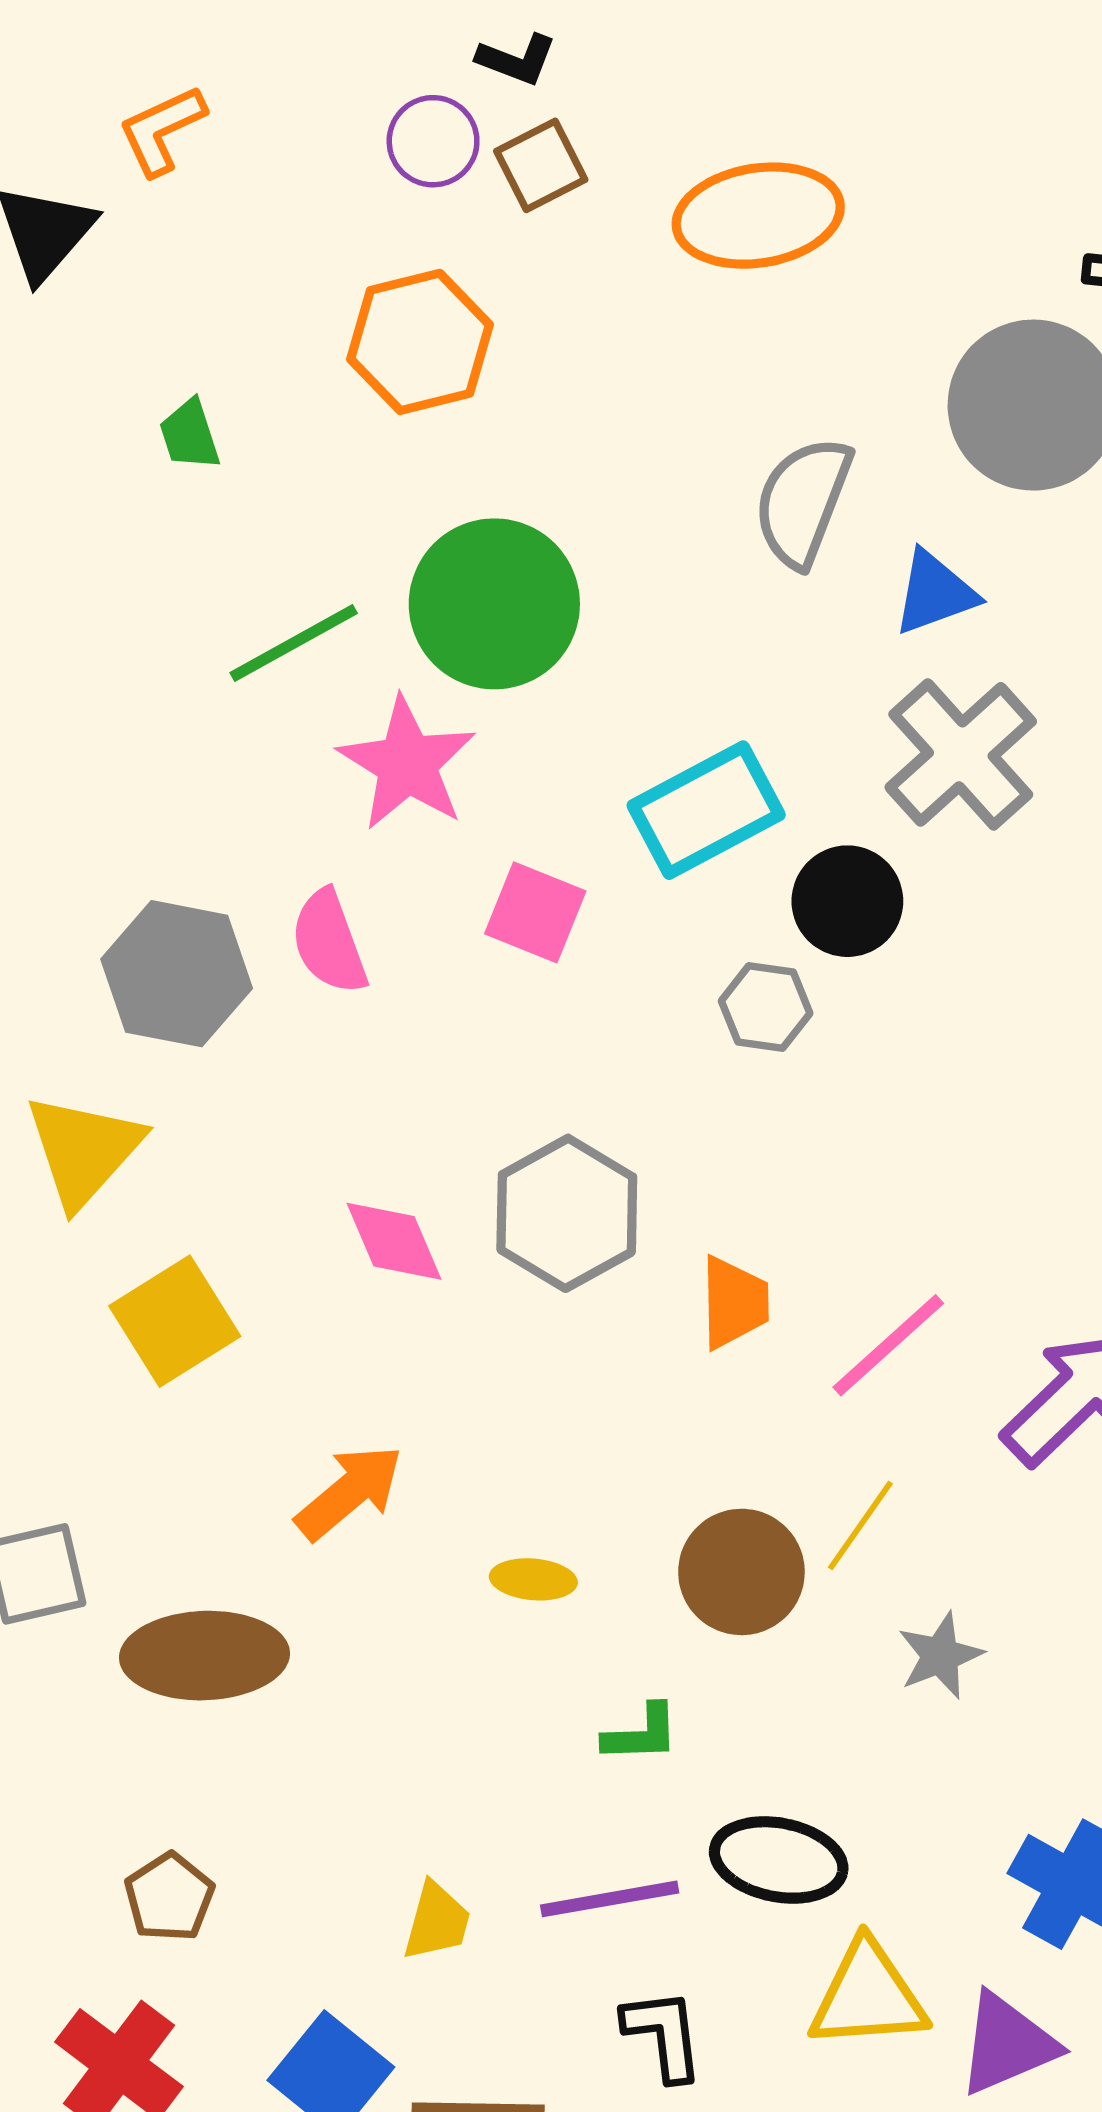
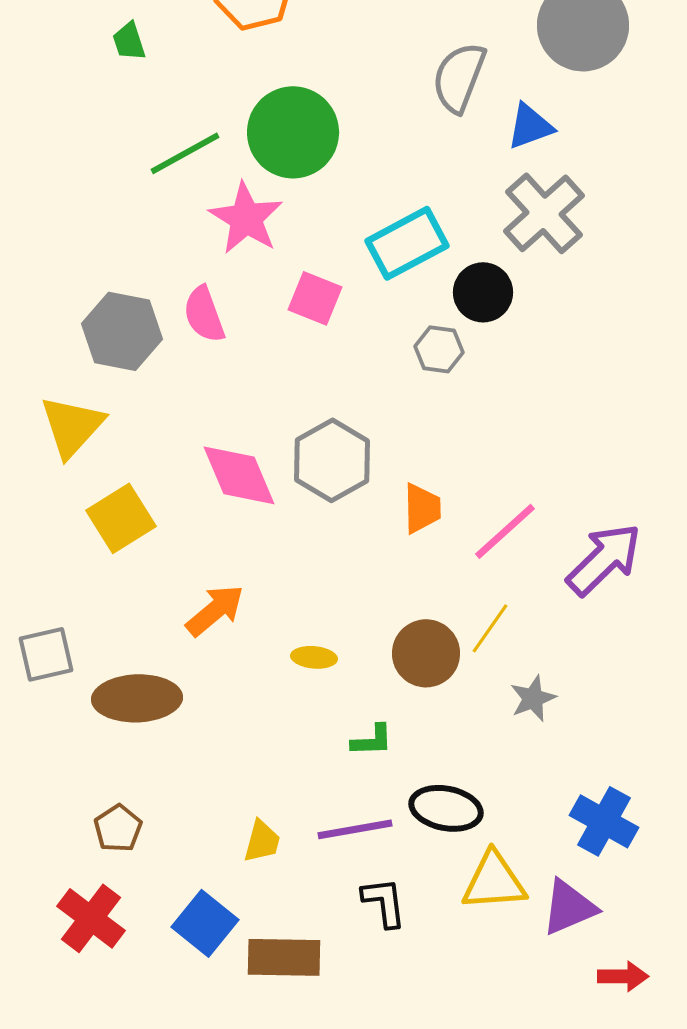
pink diamond: (394, 1241) -> (239, 475), size x1.4

